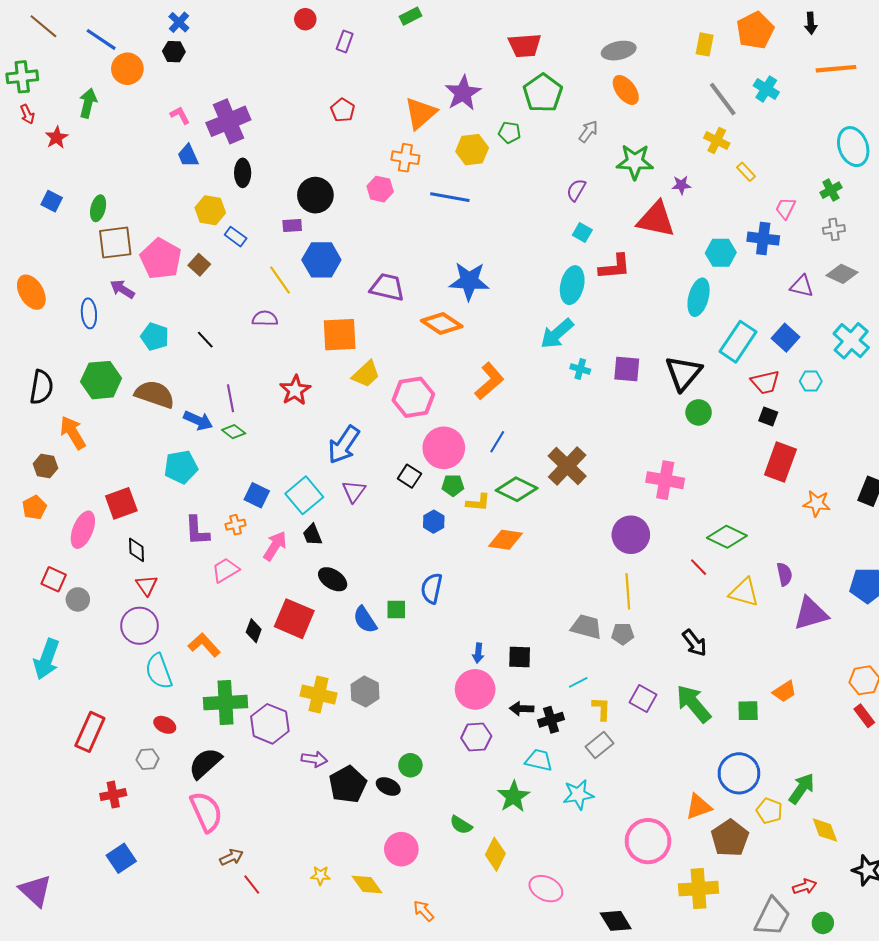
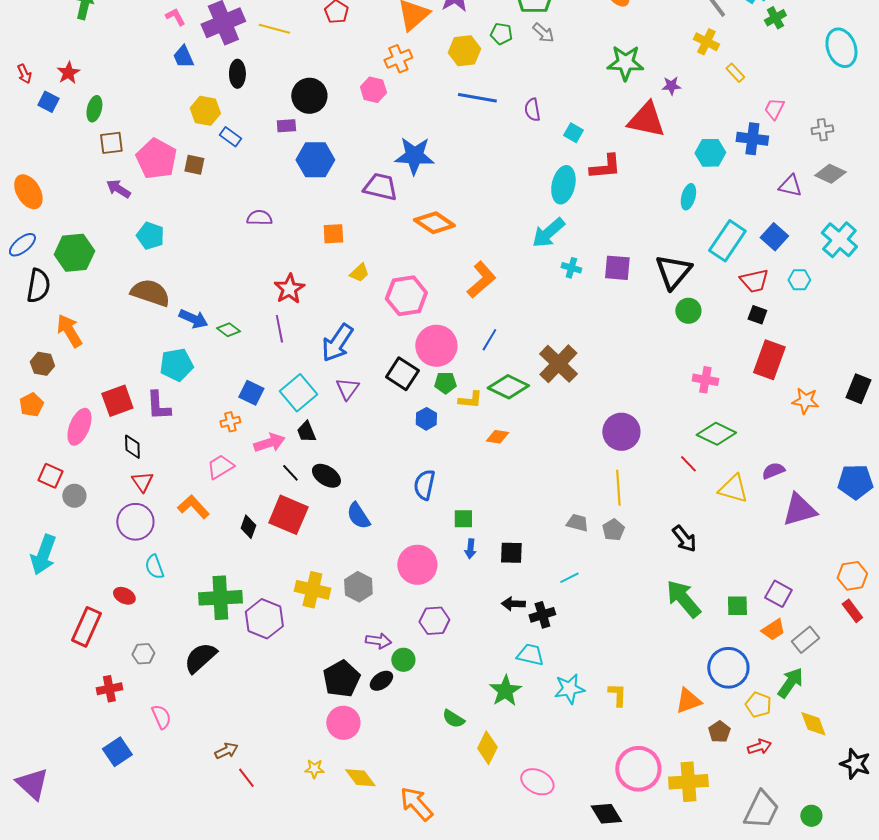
red arrow: (27, 114) -> (24, 74), moved
gray arrow: (588, 131) -> (543, 33), moved, turned 95
red star: (57, 137) -> (68, 73), moved
orange cross: (405, 158) -> (398, 59), turned -32
purple semicircle: (576, 190) -> (532, 110), moved, turned -40
green cross: (831, 190) -> (775, 18), moved
blue line: (450, 197) -> (477, 98), moved
brown square: (115, 243) -> (111, 143), size x0.7
brown square: (199, 265) -> (194, 165), turned -30
yellow line: (280, 280) -> (274, 29), moved, turned -40
blue star: (469, 281) -> (414, 156), moved
cyan ellipse: (699, 297) -> (688, 197), size x0.7
blue ellipse: (89, 313) -> (22, 245), moved, turned 56
orange square: (340, 335) -> (333, 234), size x0.6
black line: (205, 340) -> (290, 473), moved
yellow trapezoid: (366, 374) -> (359, 273), size x0.7
green hexagon: (101, 380) -> (74, 253), moved
purple line: (230, 398) -> (279, 329), moved
black square: (409, 476) -> (402, 374), size x1.4
pink cross: (665, 480) -> (705, 380), moved, size x0.7
purple L-shape: (197, 531) -> (158, 406), moved
orange diamond: (505, 540) -> (497, 437), size x0.7
pink arrow: (275, 546) -> (269, 443), turned 40
purple semicircle: (784, 574) -> (773, 471), turned -100
green square: (396, 610) -> (463, 519), moved
gray trapezoid: (586, 627) -> (577, 523), size x0.7
gray pentagon: (623, 634) -> (613, 530), turned -30
orange L-shape: (204, 645) -> (193, 507), moved
cyan semicircle: (159, 671) -> (154, 567), size x0.7
pink circle: (475, 689) -> (417, 565), moved
orange trapezoid: (784, 691) -> (773, 630), moved
purple square: (643, 699) -> (778, 594), moved
yellow L-shape: (601, 709) -> (617, 695), moved
red ellipse: (165, 725) -> (124, 596), moved
purple hexagon: (476, 737) -> (434, 621), moved
gray rectangle: (599, 745) -> (805, 640), moved
purple arrow: (314, 759) -> (378, 641), moved
black ellipse: (388, 786) -> (381, 681), turned -60
pink semicircle: (206, 812) -> (161, 717), moved, size x0.6
brown pentagon: (730, 838) -> (719, 732), size x0.6
pink circle: (648, 841) -> (638, 769), moved
pink circle: (401, 849) -> (343, 723), moved
red arrow: (805, 887) -> (759, 747), moved
orange arrow: (424, 911) -> (416, 804), size x1.6

